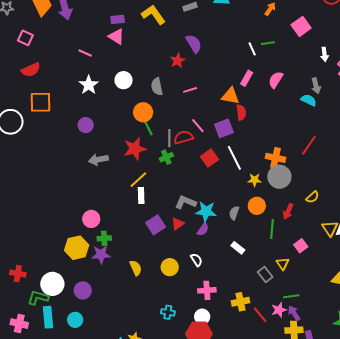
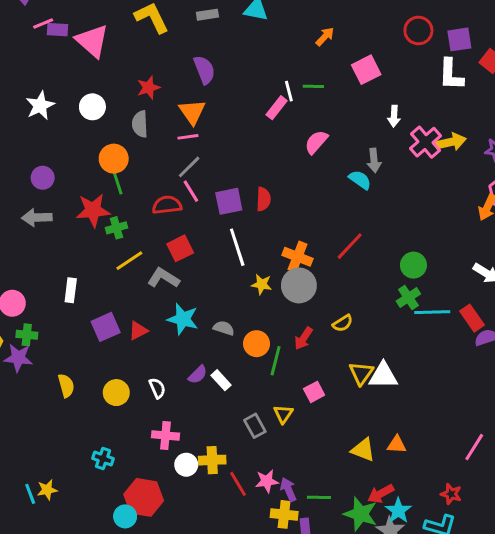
purple rectangle: (118, 19) -> (57, 30), moved
pink triangle: (116, 36) -> (92, 41), size x1.4
pink line: (85, 53) -> (43, 24), moved, turned -56
red star: (178, 61) -> (148, 88), moved
pink rectangle: (247, 78) -> (277, 108), moved
orange triangle: (230, 96) -> (192, 112), moved, turned 36
red semicircle: (241, 112) -> (263, 199), moved
purple circle: (86, 125) -> (43, 178), moved
gray line: (169, 138) -> (189, 167), moved, turned 36
green cross: (166, 157) -> (116, 228), moved
red square: (209, 158) -> (180, 248), moved
yellow line: (138, 180) -> (129, 261), moved
white rectangle: (141, 195) -> (71, 290), moved
gray L-shape: (186, 202) -> (163, 278), moved
orange circle: (257, 206) -> (257, 344), moved
gray semicircle: (234, 213) -> (224, 328), turned 80
purple semicircle: (203, 229) -> (198, 375), moved
green line: (291, 296) -> (319, 497), moved
white circle: (202, 317) -> (186, 465), moved

